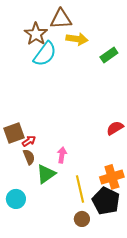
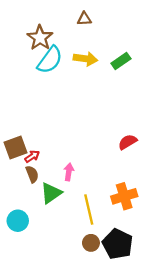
brown triangle: (61, 19) -> (84, 19), moved, size x0.6
yellow arrow: (77, 39) -> (85, 59), moved
black pentagon: (106, 201) -> (118, 244), moved

